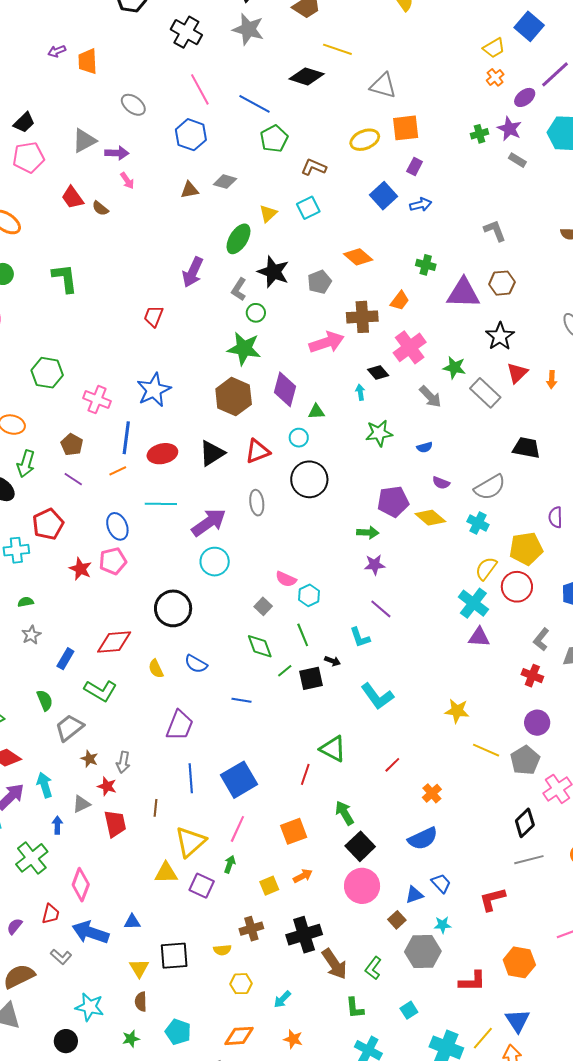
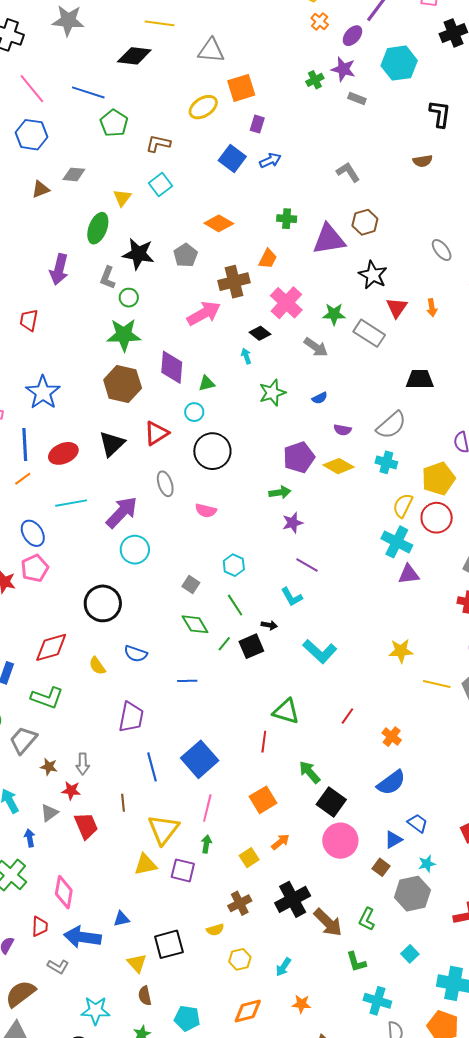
pink semicircle: (286, 579) -> (206, 511), moved

